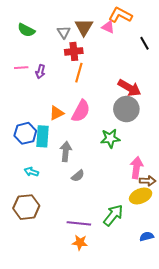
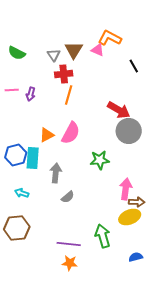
gray circle: (126, 109) -> (129, 131), moved
green arrow: (113, 215) -> (103, 236), turned -55

